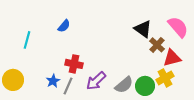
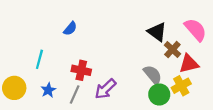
cyan line: (27, 40) -> (39, 59), moved
blue star: (53, 81) -> (48, 90), moved
gray semicircle: (124, 85) -> (153, 75), moved, turned -90

